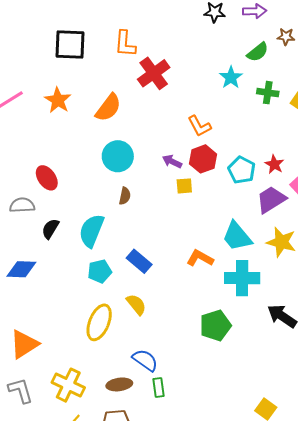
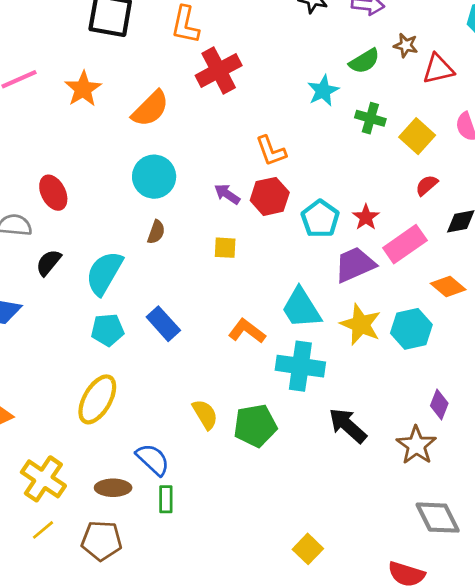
yellow square: (184, 186) -> (225, 248), moved
yellow semicircle: (136, 304) -> (205, 414), moved

